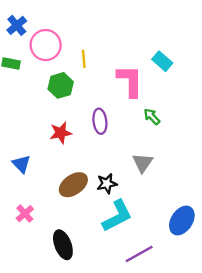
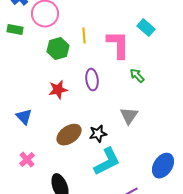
yellow line: (84, 59) -> (84, 36), moved

